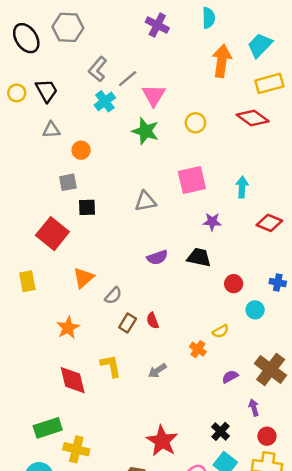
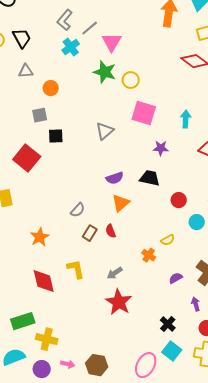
yellow circle: (195, 123) -> (131, 80), moved
pink square: (192, 180) -> (144, 113), turned 30
gray triangle: (145, 201) -> (105, 131), turned -30
orange triangle: (83, 278) -> (121, 203), moved
red star: (162, 441) -> (119, 302), moved

